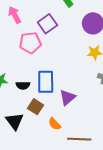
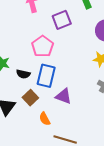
pink pentagon: (30, 43) -> (43, 46), moved, turned 30
purple triangle: (67, 97) -> (64, 96), turned 48

